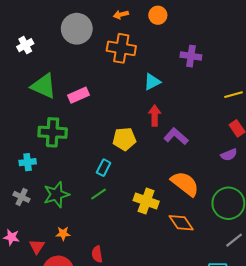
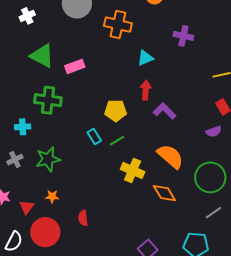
cyan rectangle: (104, 168) -> (94, 136), turned -63
green line: (99, 194) -> (117, 141), moved
gray cross: (22, 197) -> (15, 160), turned 35

